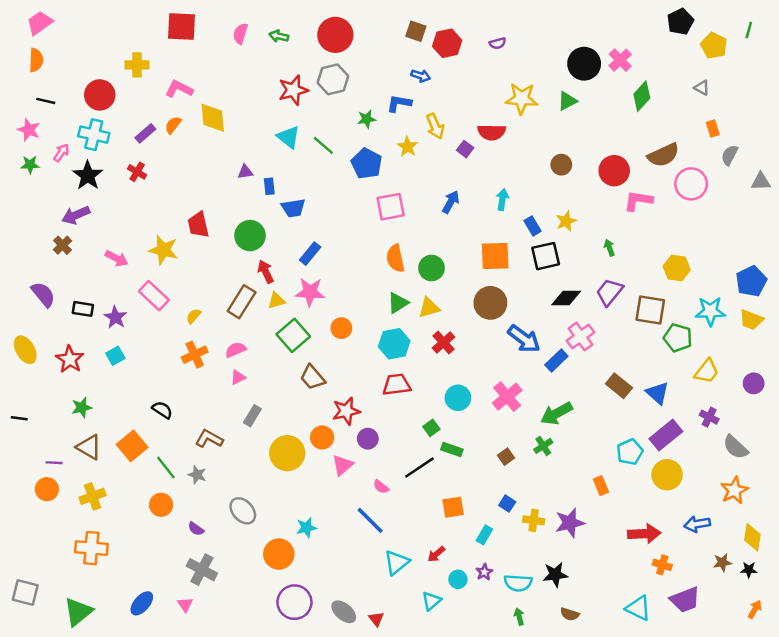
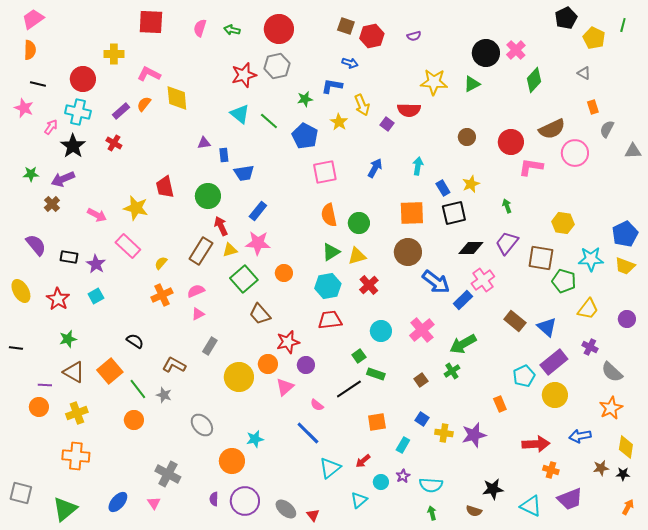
green star: (30, 165) -> (31, 174), moved
purple semicircle: (196, 529) -> (214, 499), moved, turned 56
black star: (555, 575) -> (493, 489), moved

